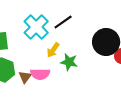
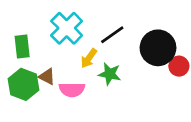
black line: (63, 22) -> (112, 35), moved
brown triangle: (25, 77) -> (47, 77), moved, turned -40

